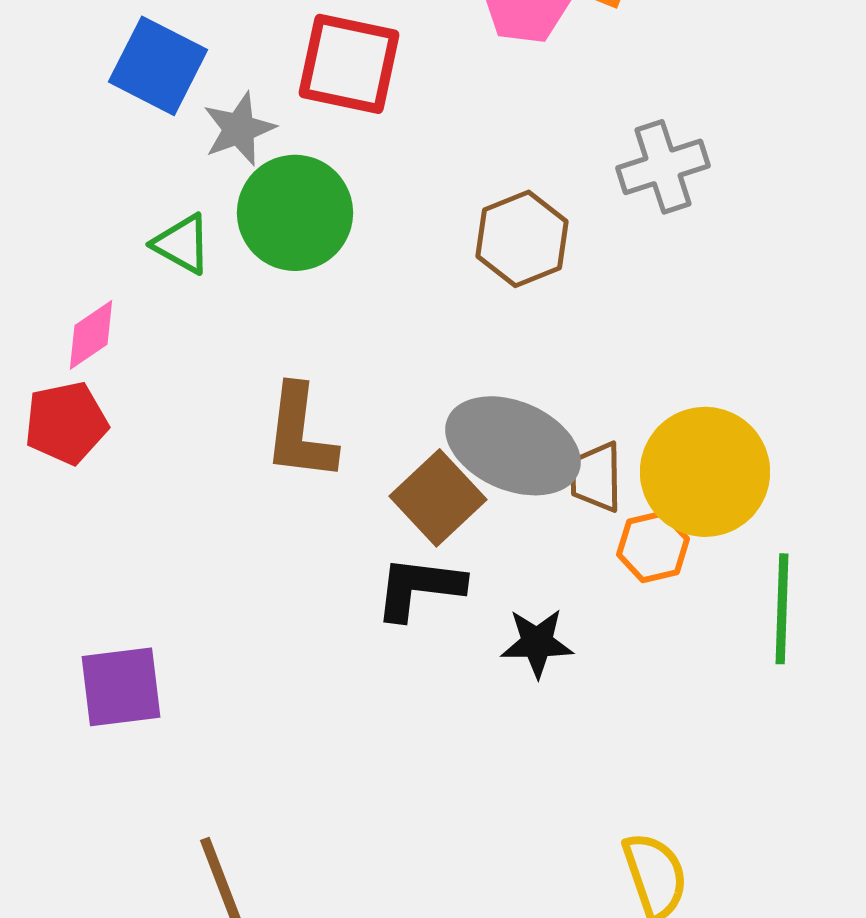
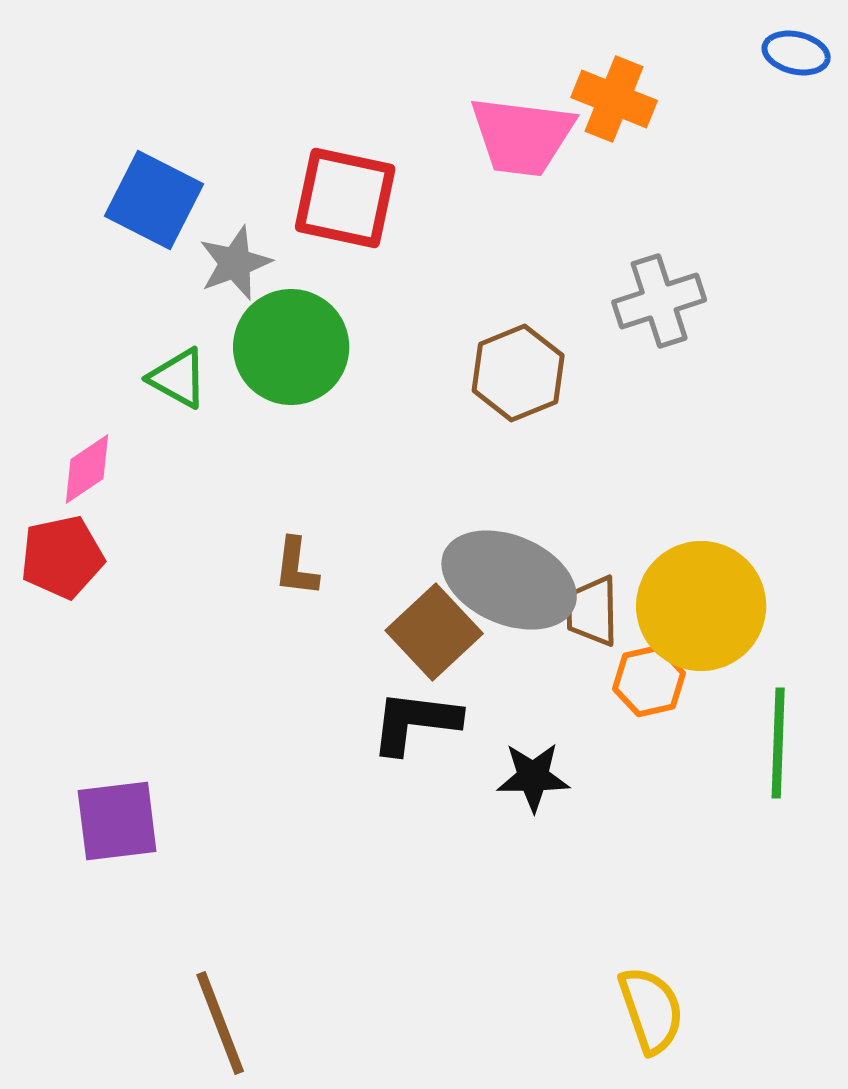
brown L-shape: (300, 433) -> (296, 567), size x0.6

